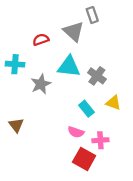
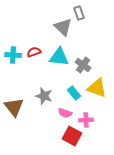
red semicircle: (41, 40) -> (34, 52), moved
gray star: (41, 84) -> (44, 96), moved, turned -30
yellow triangle: (113, 103) -> (97, 88), size x1.5
brown triangle: (16, 125) -> (14, 107), size x1.5

